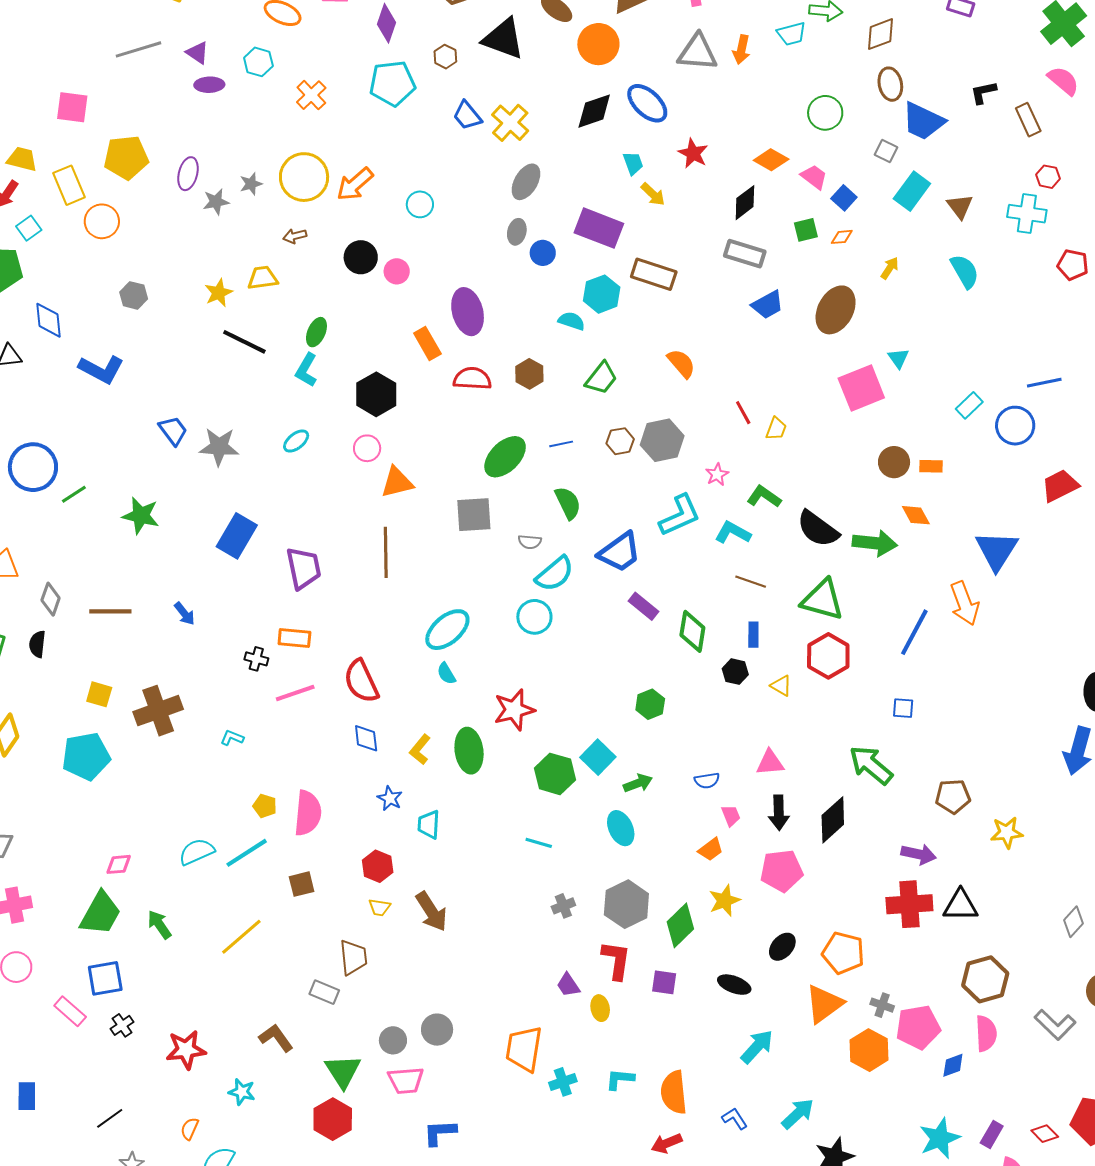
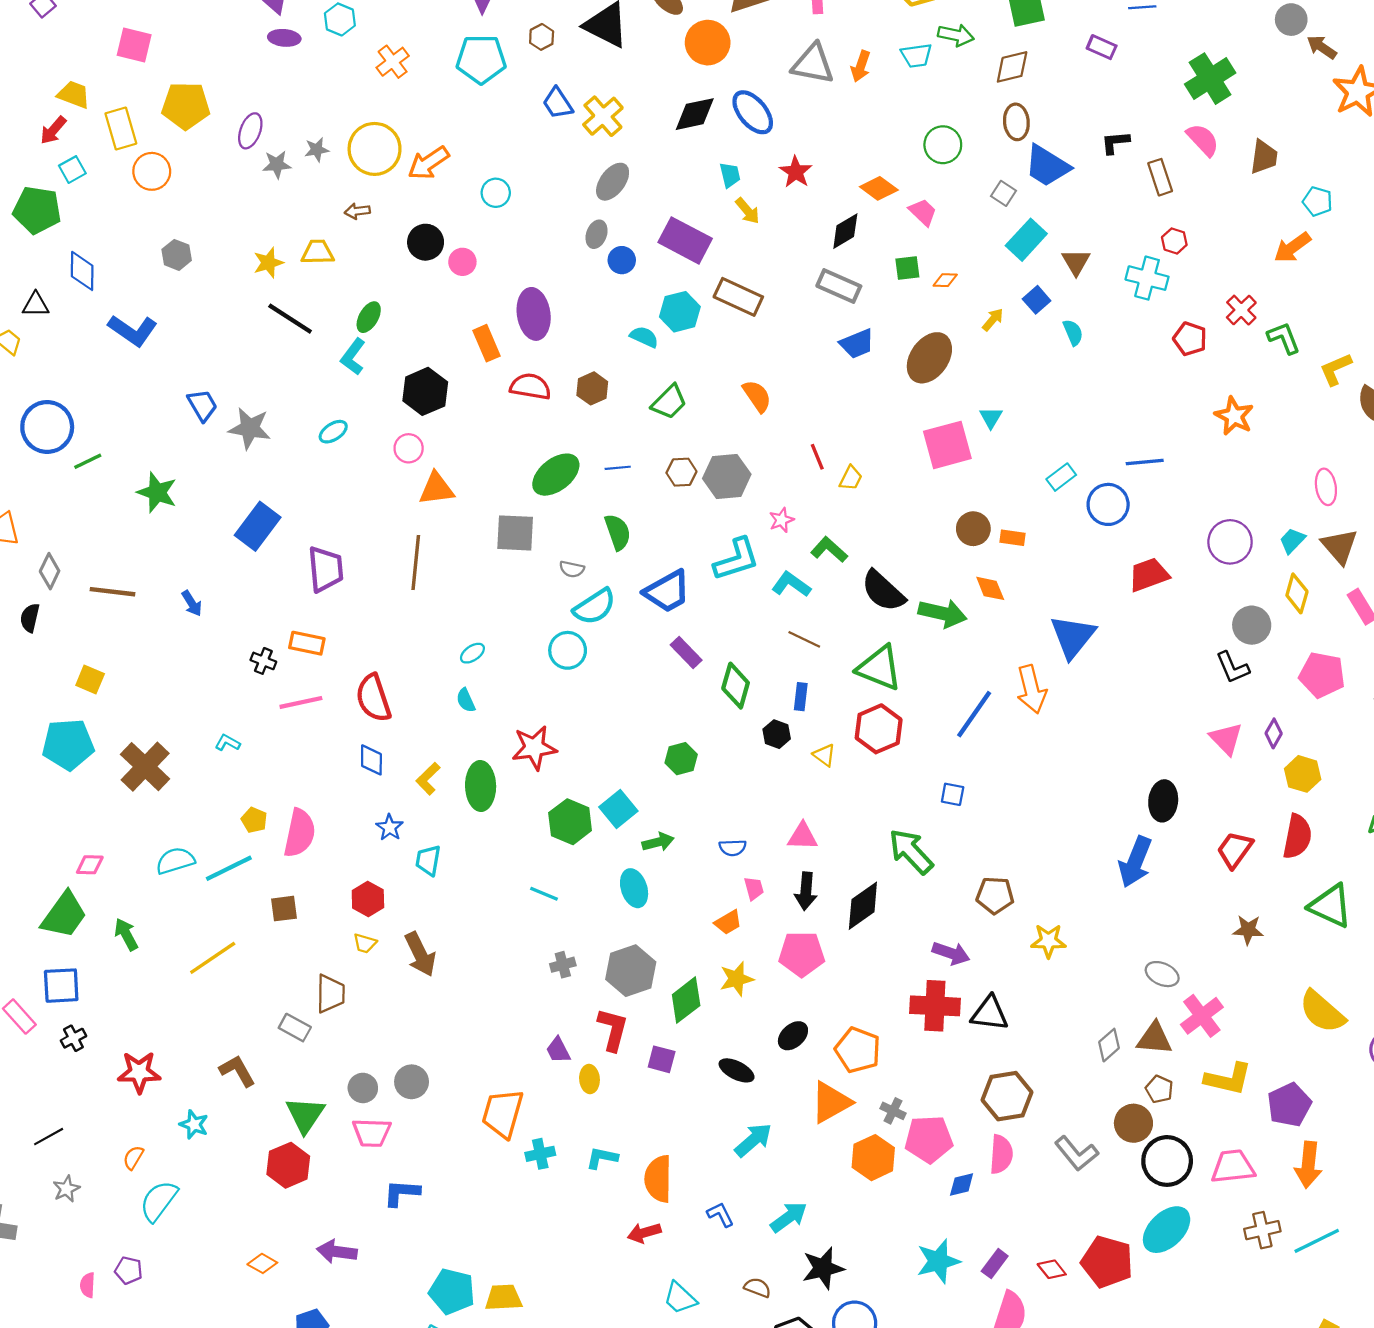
blue square: (844, 198) -> (1037, 300), moved
cyan semicircle: (965, 271) -> (1073, 332), size x0.7
cyan ellipse: (447, 630) -> (472, 653), size x0.5
brown cross: (158, 711) -> (145, 767), moved, turned -33

